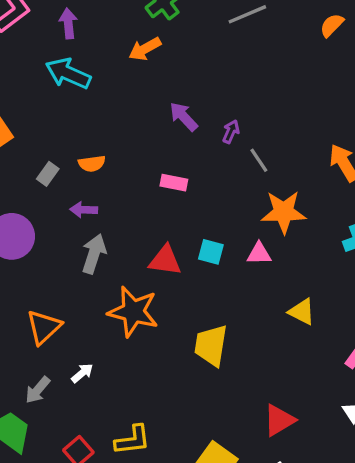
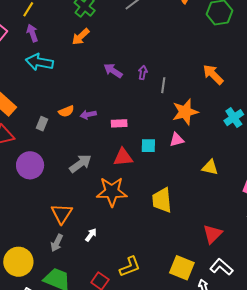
gray line: (259, 160) -> (163, 85), turned 56
pink rectangle: (174, 183) -> (119, 123), moved
purple arrow: (84, 210) -> (88, 115), moved
gray arrow: (94, 254) -> (80, 164), turned 50
gray arrow: (38, 390) -> (57, 243), moved

